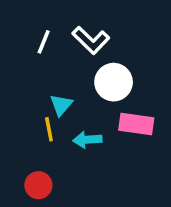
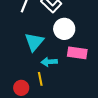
cyan triangle: (61, 105) -> (34, 42), size x1.5
yellow line: (49, 129) -> (40, 79), moved

